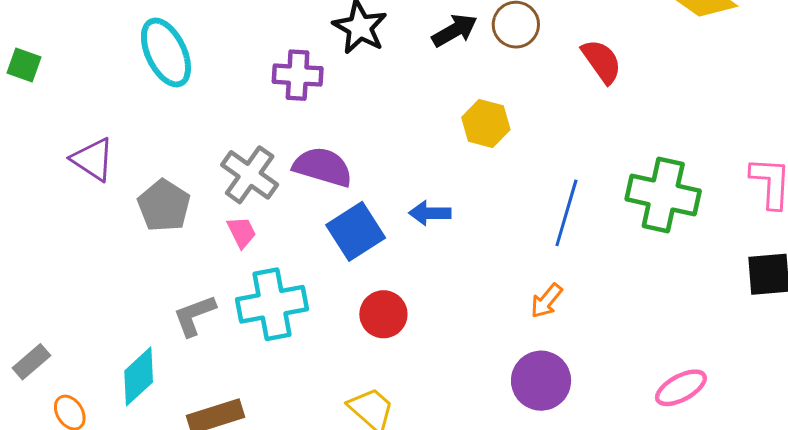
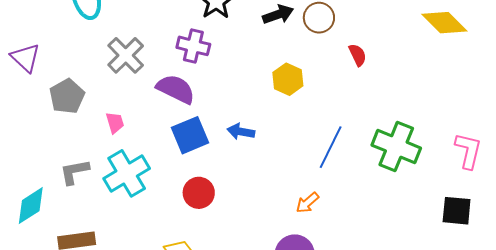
red semicircle: (602, 61) -> (358, 55), moved, size x0.7
purple cross: (298, 75) -> (193, 46), moved
gray cross: (250, 175) -> (126, 55), moved
cyan cross: (272, 304) -> (127, 173), turned -30

